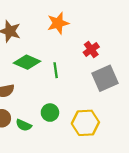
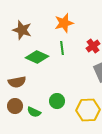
green line: (56, 70) -> (62, 48), moved

